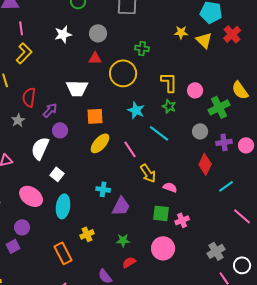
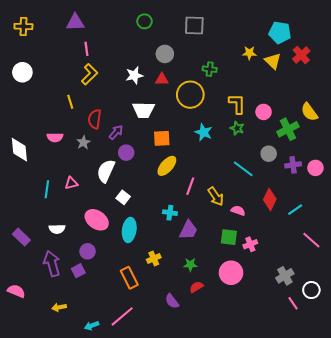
white star: (63, 34) -> (134, 75), moved
cyan line: (159, 133) -> (243, 169), moved
pink line: (130, 149) -> (190, 186), moved, turned 54
red diamond: (205, 164) -> (270, 199), moved

